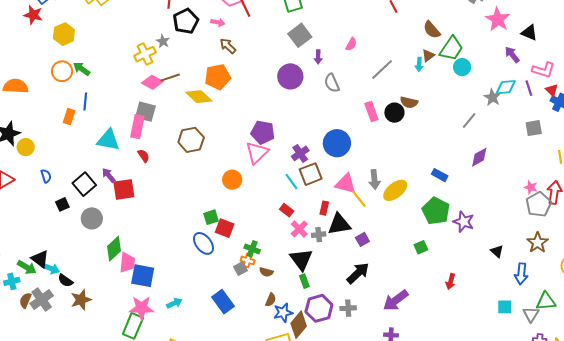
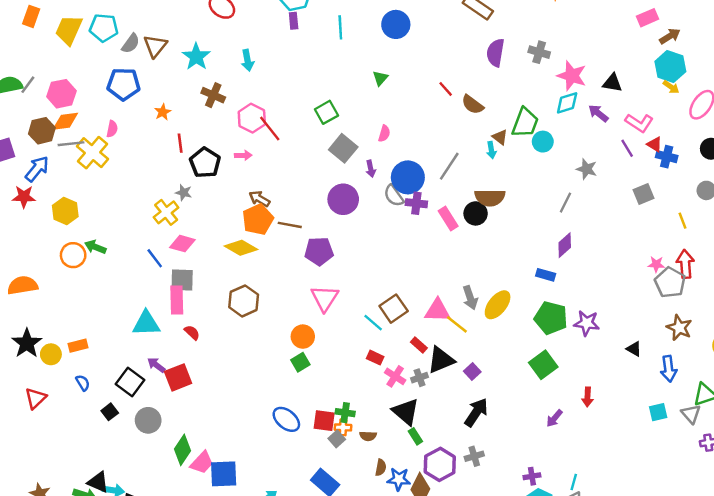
brown semicircle: (432, 30) -> (473, 105), moved
pink semicircle: (351, 44) -> (384, 134), moved
brown arrow: (228, 46) -> (259, 199), moved
brown triangle: (428, 56) -> (500, 137), turned -32
pink L-shape: (543, 70) -> (639, 123), turned 30
brown line: (170, 78) -> (290, 225), moved, turned 42
cyan diamond: (506, 87) -> (567, 103), moved
blue line: (85, 102) -> (155, 258), moved, turned -30
brown semicircle: (409, 102) -> (490, 198), size x1.4
orange rectangle: (69, 117) -> (78, 346), moved, turned 70
purple pentagon: (263, 132) -> (319, 251), moved
blue circle: (337, 143) -> (408, 177), moved
purple cross: (300, 153) -> (416, 203), moved, turned -36
purple diamond: (479, 157) -> (565, 245), moved
red rectangle: (324, 208) -> (419, 345), turned -48
green square: (211, 217) -> (300, 362), moved
red square: (225, 228) -> (324, 421), moved
green square: (421, 247) -> (543, 365), size x1.6
pink trapezoid: (127, 263) -> (202, 463), turned 50
purple arrow: (396, 300) -> (554, 418), moved, size x0.6
blue star: (283, 313) -> (399, 479), turned 30

